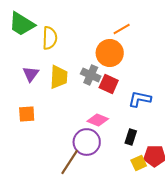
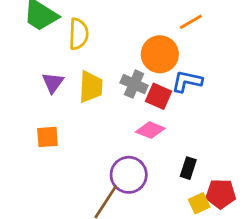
orange line: (122, 29) -> (191, 22), moved
blue L-shape: (140, 99) -> (187, 81), moved
pink diamond: (98, 120) -> (150, 130), moved

